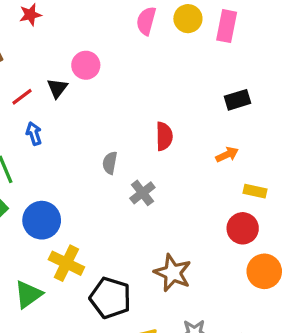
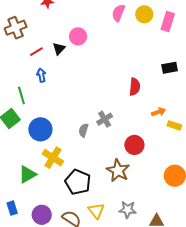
red semicircle: (164, 136) -> (135, 87), moved
orange arrow: (227, 155) -> (159, 112), moved
gray semicircle: (110, 163) -> (84, 130), moved
red circle: (243, 228) -> (134, 145), moved

